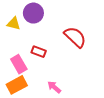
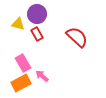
red rectangle: (39, 52) -> (37, 34), moved, turned 40
pink arrow: (54, 87) -> (42, 76), moved

